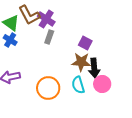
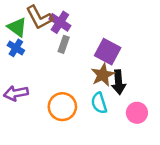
purple square: (85, 43) -> (108, 52), size x1.5
brown star: (81, 62) -> (103, 75), turned -30
pink circle: (102, 84) -> (137, 113), moved

